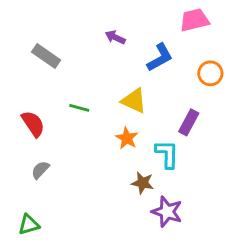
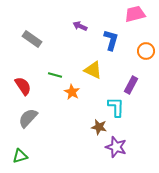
blue L-shape: (160, 57) -> (111, 40), turned -45
orange star: (127, 138) -> (72, 92), moved
gray semicircle: (40, 170) -> (28, 118), size x1.5

